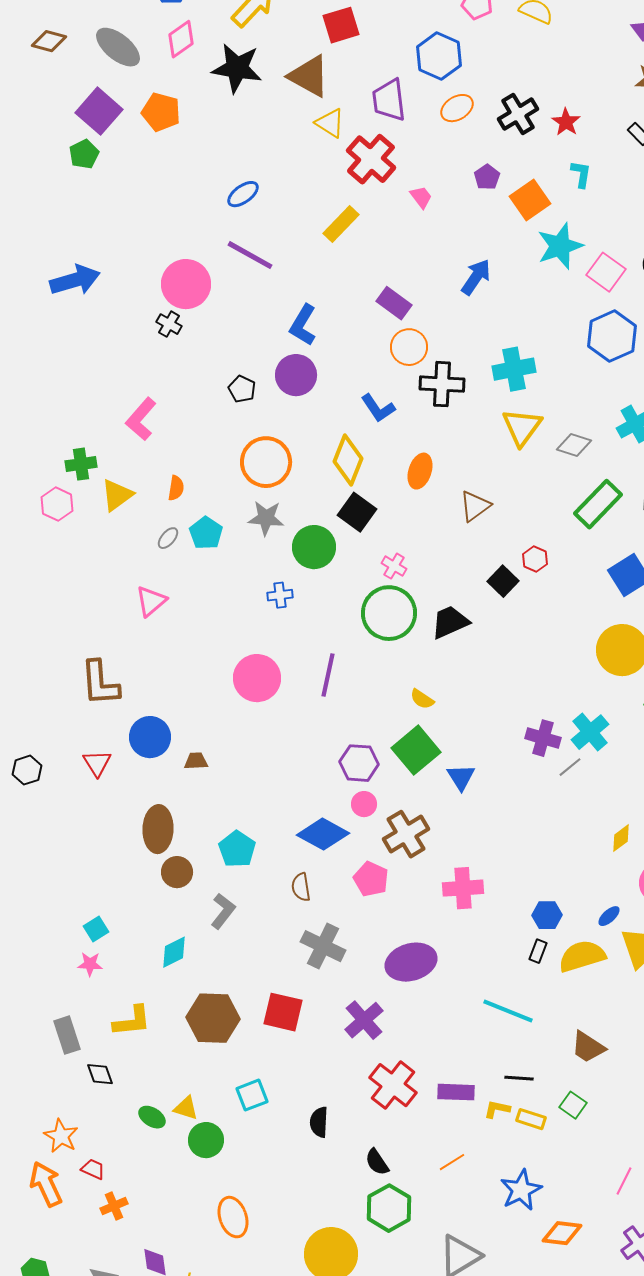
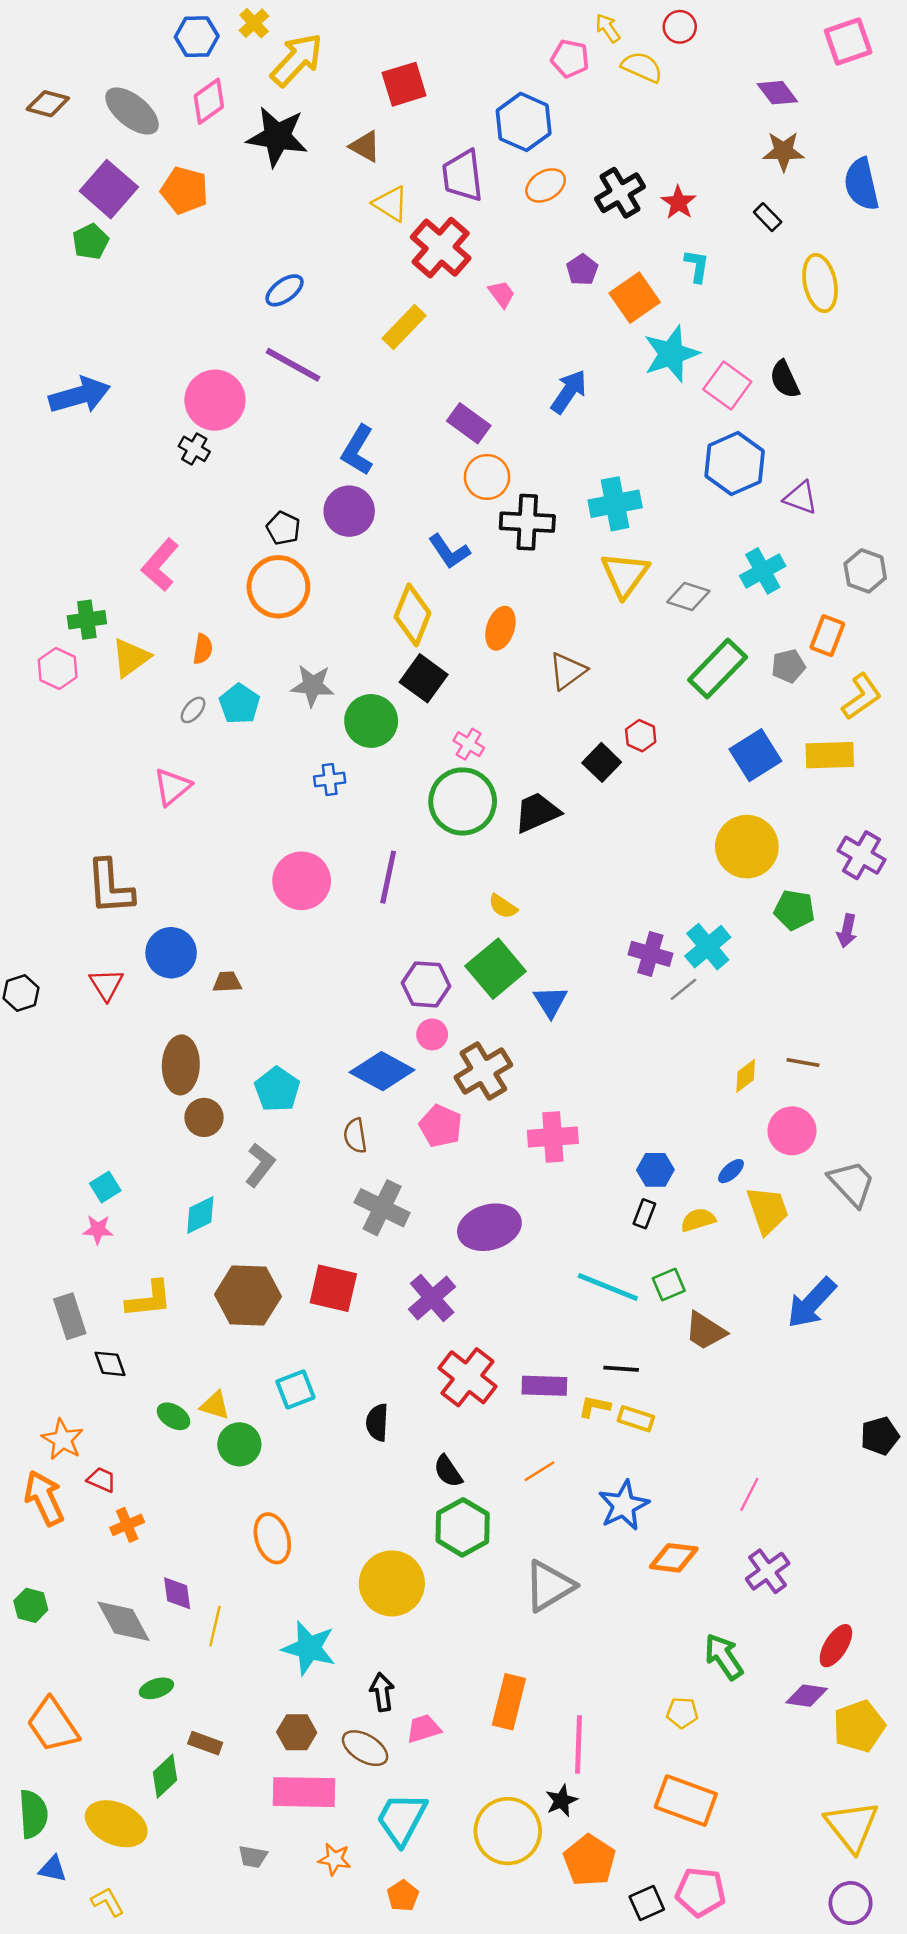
brown triangle: (309, 76) -> (365, 146), size x0.6
orange circle: (266, 462) -> (278, 587), moved
yellow semicircle: (582, 956) -> (698, 1220), size x0.6
green square: (573, 1105) -> (669, 1285), moved, turned 32

